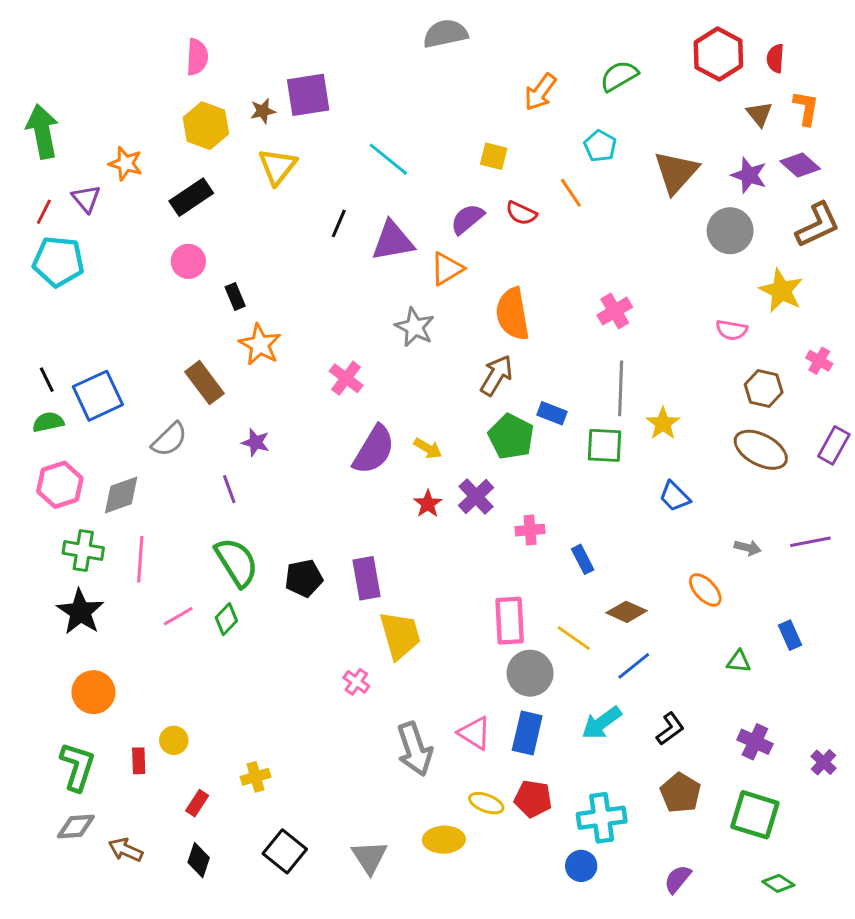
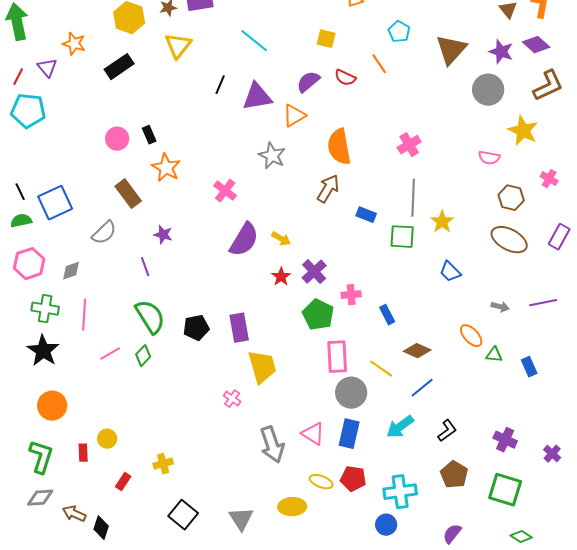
pink circle: (188, 261) -> (117, 139), moved
green pentagon: (511, 437) -> (318, 315), moved
gray diamond: (121, 495) -> (71, 271), size x0.7
green triangle: (739, 661) -> (494, 355), moved
black diamond: (199, 860) -> (101, 528), moved

